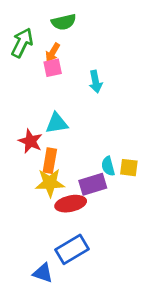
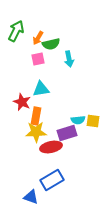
green semicircle: (64, 22) -> (51, 44), moved
pink square: (53, 68) -> (38, 59), moved
cyan semicircle: (108, 166) -> (78, 120), turned -80

